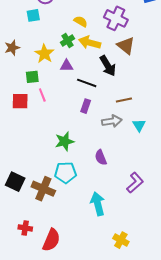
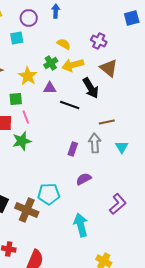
purple cross: (116, 18) -> (99, 41), size x0.7
yellow arrow: (90, 43) -> (73, 65), turned -30
purple rectangle: (86, 106) -> (73, 149), moved
gray arrow: (112, 121) -> (95, 143), turned -84
green star: (64, 141) -> (22, 141), moved
purple semicircle: (101, 157) -> (84, 179), turned 84

